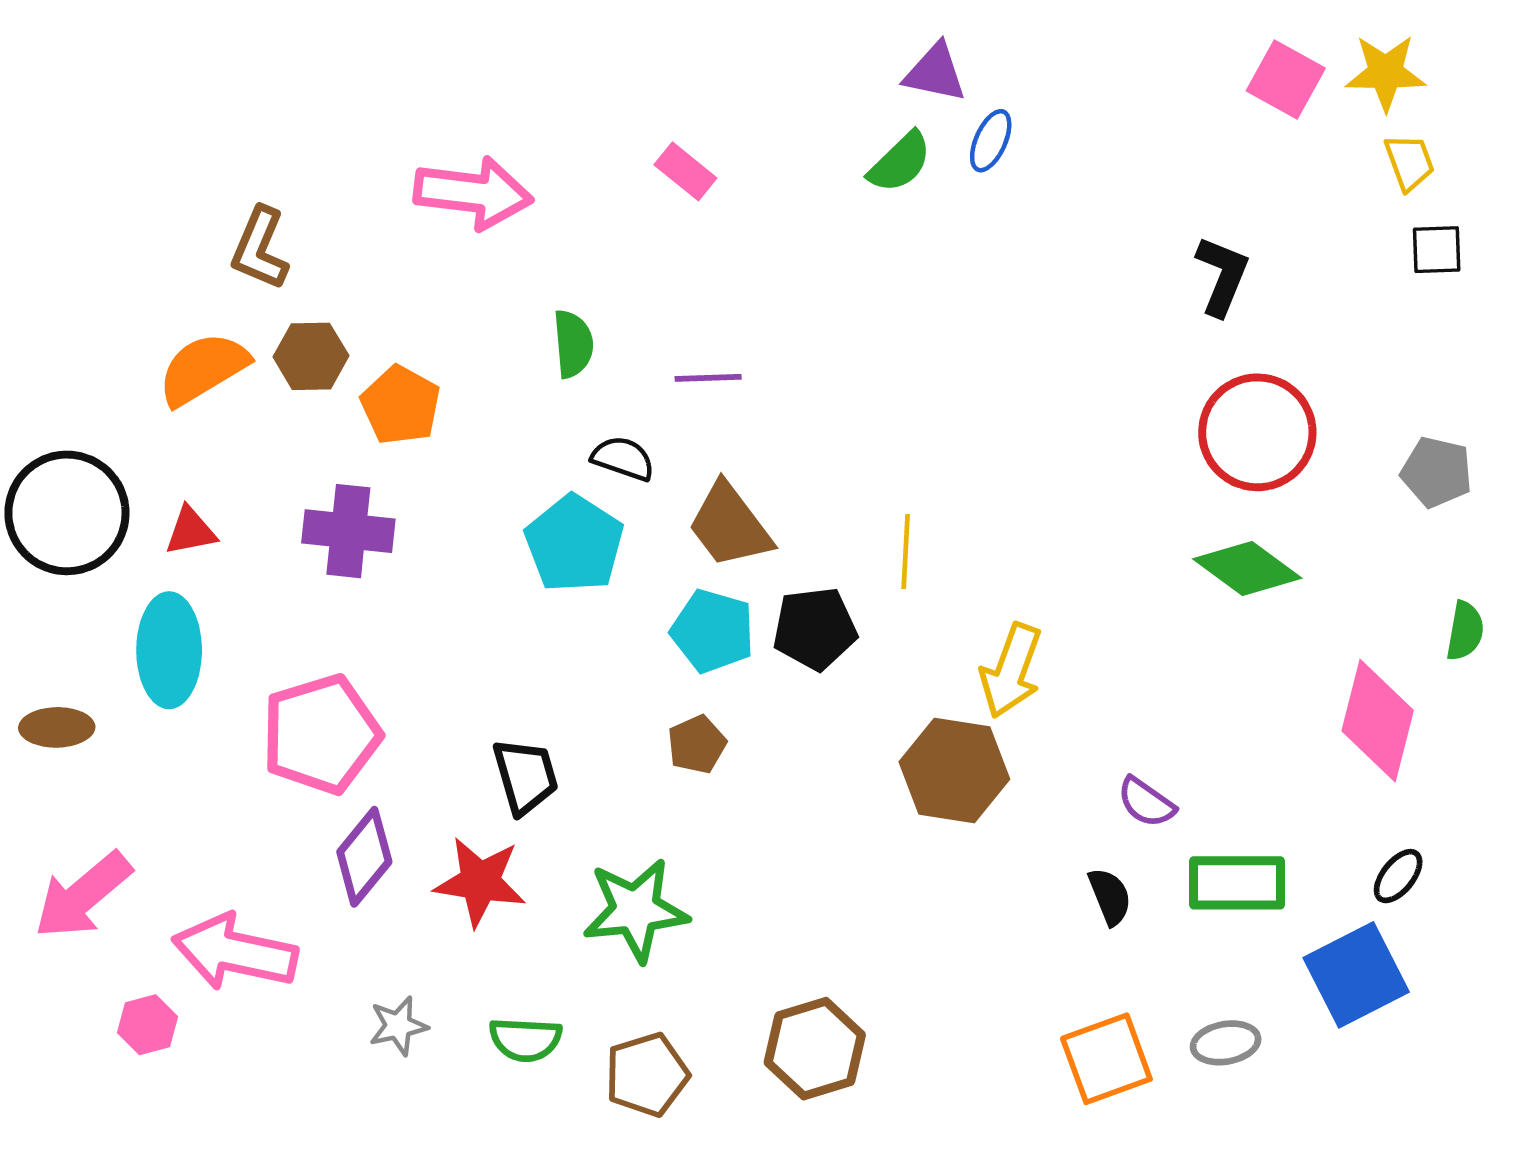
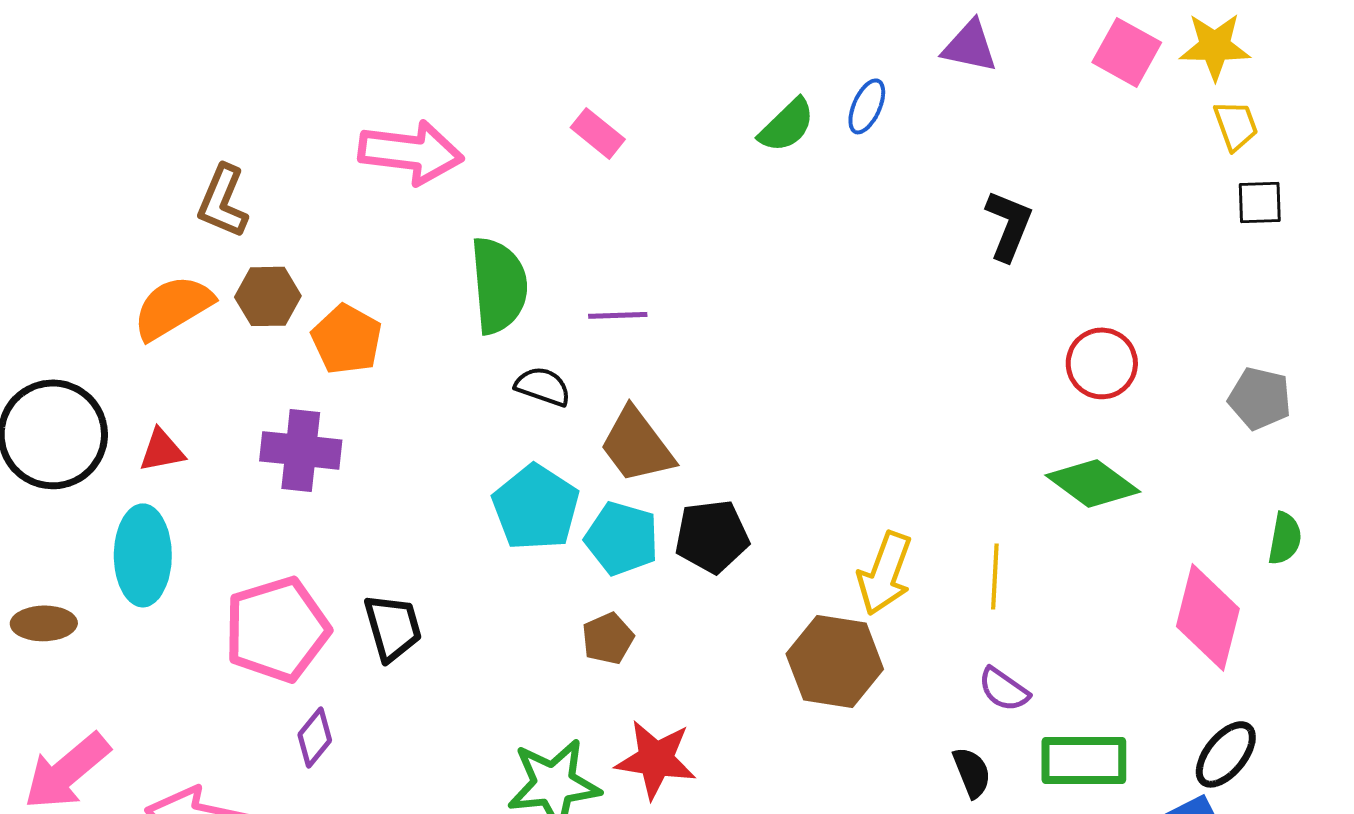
purple triangle: (935, 73) -> (970, 46), moved
black L-shape: (1222, 276) -> (1009, 225), moved
green semicircle: (573, 344) -> (499, 285), size x1.6
red circle: (1257, 432) -> (1102, 363), size x0.7
cyan pentagon: (574, 544) -> (536, 507), moved
yellow line: (906, 552) -> (995, 576), moved
black trapezoid: (525, 776) -> (393, 627), moved
purple diamond: (364, 857) -> (315, 737), size x0.7
black ellipse: (1398, 876) -> (1226, 754), size x1.4
red star: (480, 882) -> (656, 759), moved

